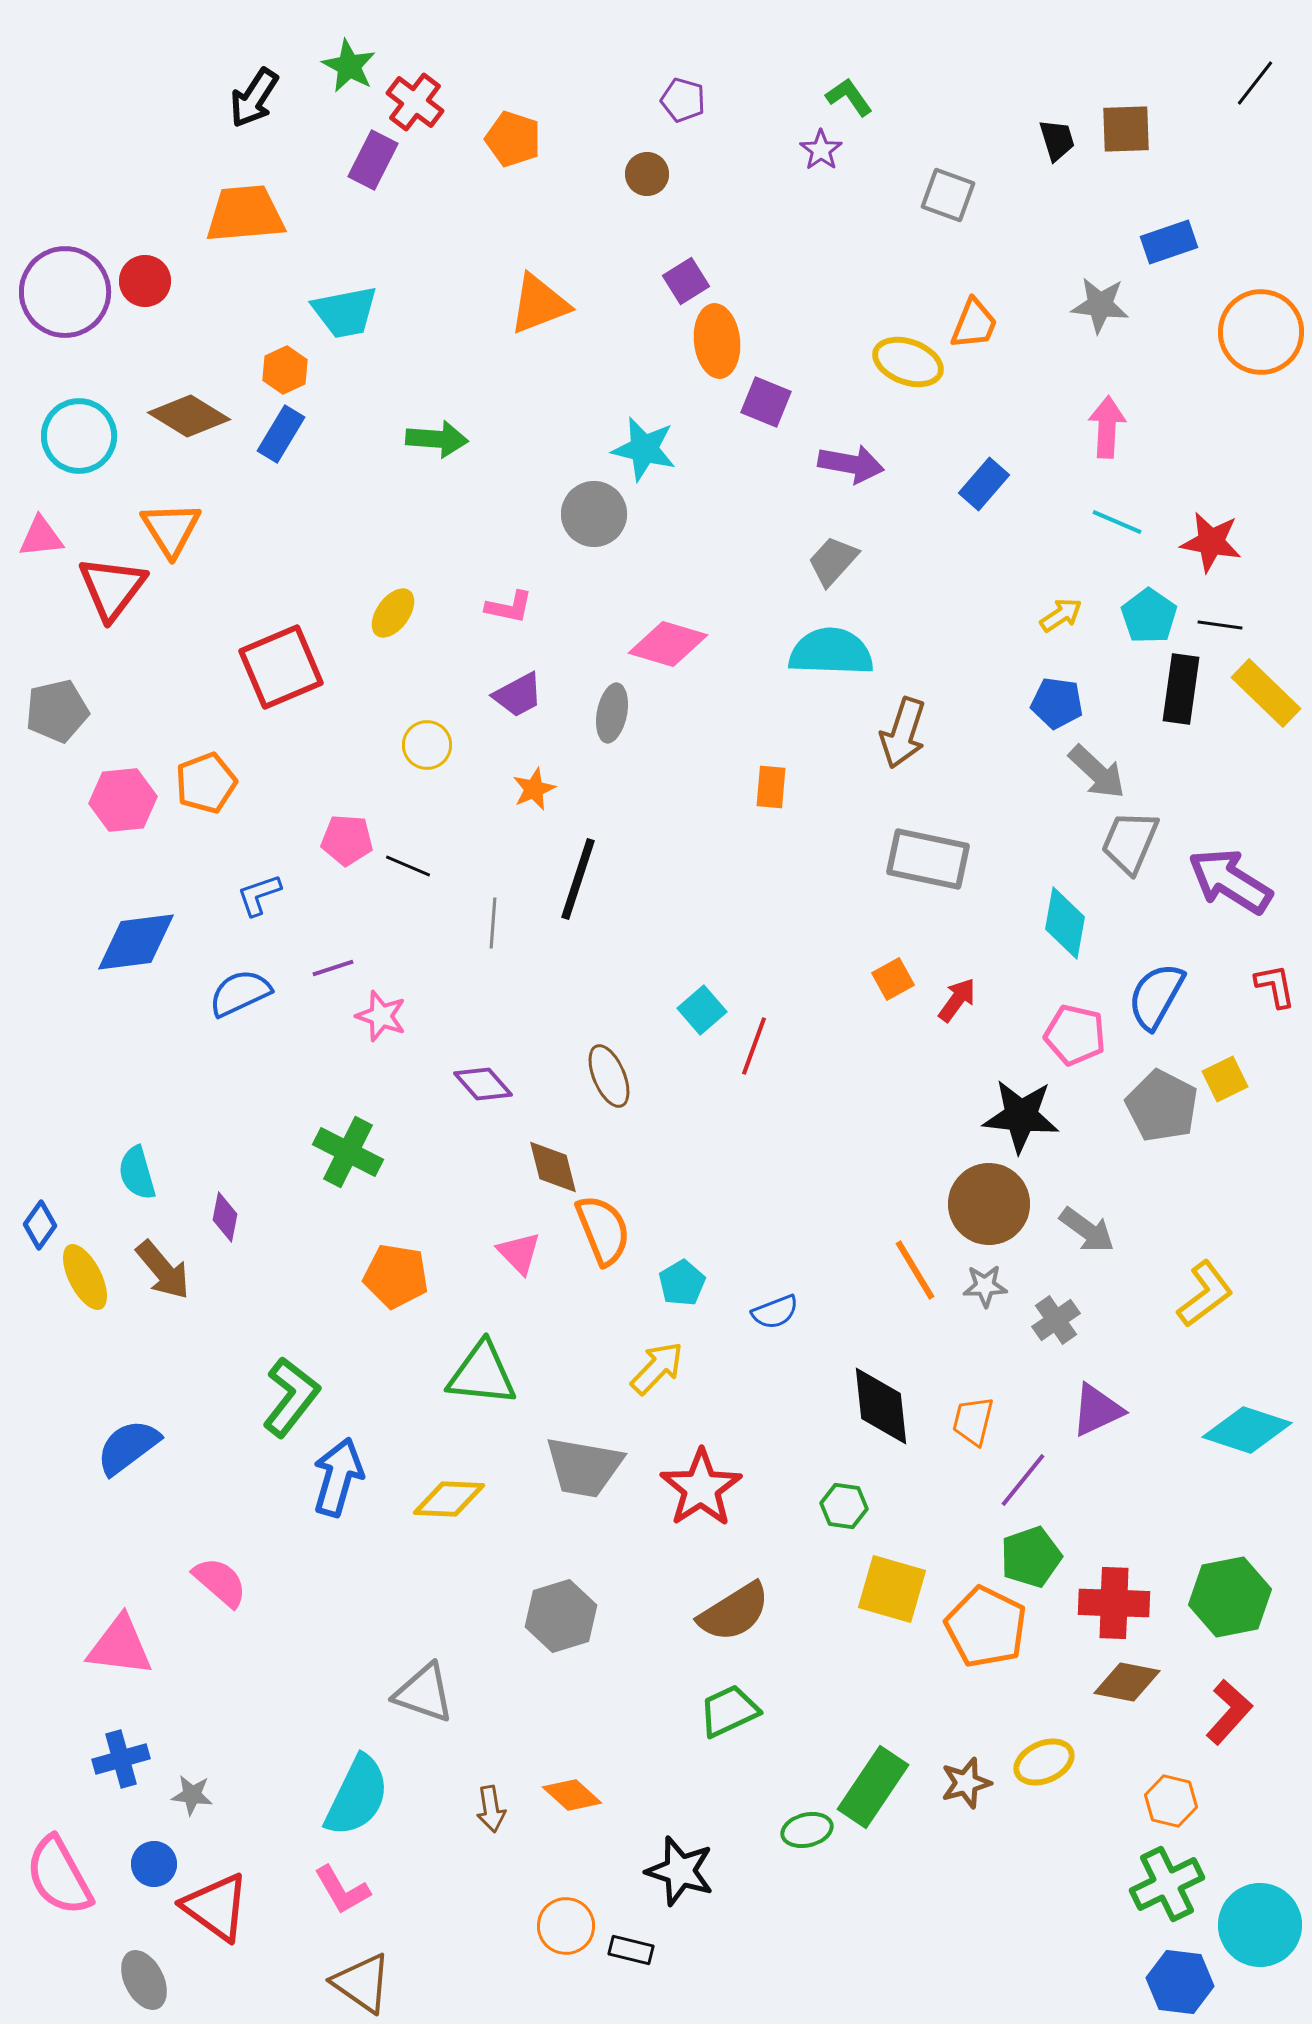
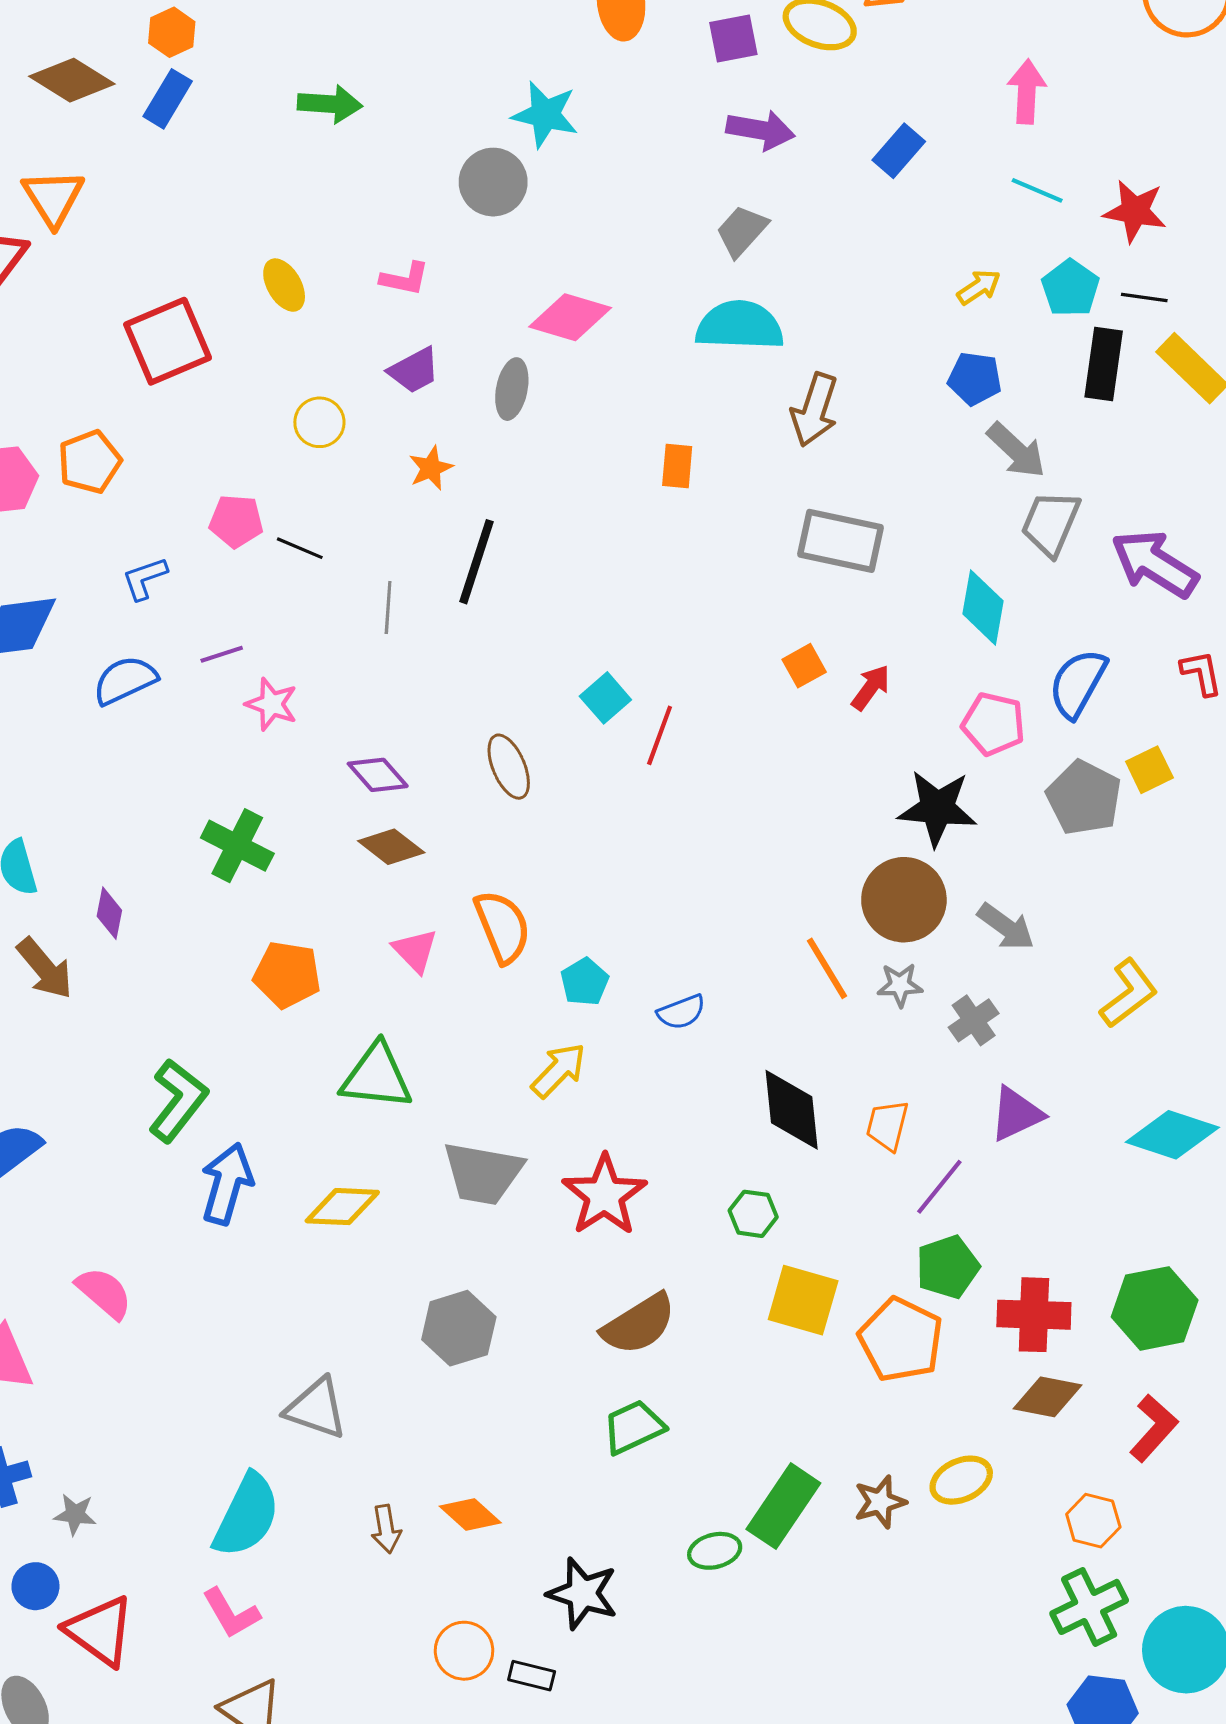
purple square: (766, 402) -> (733, 39), moved, turned -33
yellow ellipse: (393, 613) -> (284, 285), turned -66
brown diamond: (553, 1167) -> (391, 847), moved, turned -38

